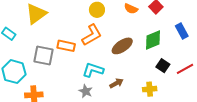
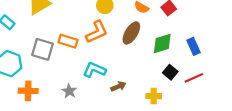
blue rectangle: (182, 31) -> (193, 46), moved
brown ellipse: (122, 46) -> (131, 33), moved, turned -30
gray star: (86, 91) -> (69, 91), moved

